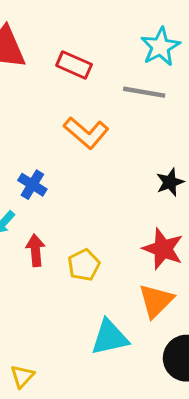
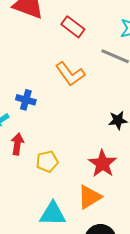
blue cross: (32, 185) -> (26, 100), turned -30

